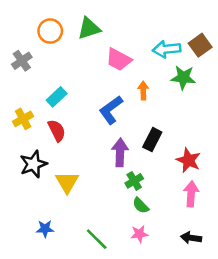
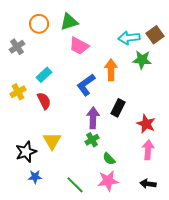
pink trapezoid: (119, 59) -> (79, 46), moved
orange arrow: (143, 90) -> (111, 70), size x1.5
black star: (33, 164) -> (26, 152), moved
green cross: (134, 181) -> (92, 140), moved
pink star: (139, 234) -> (108, 181), size x1.5

